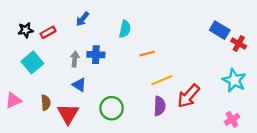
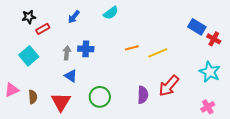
cyan semicircle: (125, 29) -> (111, 13), moved, turned 42
black star: (26, 30) -> (29, 17), moved
yellow line: (162, 80) -> (158, 53), moved
brown semicircle: (46, 103) -> (33, 97), moved

